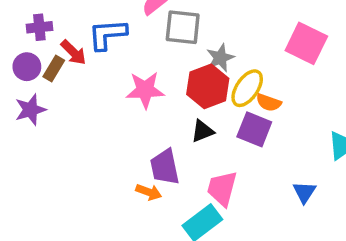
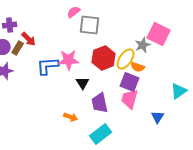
blue L-shape: (107, 34) -> (48, 66), moved
gray star: (220, 58) -> (143, 45), moved
black triangle: (202, 131) -> (83, 83), moved, turned -40
purple trapezoid: (165, 167) -> (100, 103), moved
pink trapezoid: (222, 188) -> (130, 99), moved

